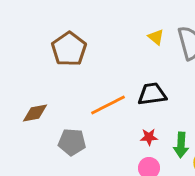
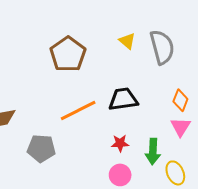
brown pentagon: (69, 49) -> (68, 54), moved

